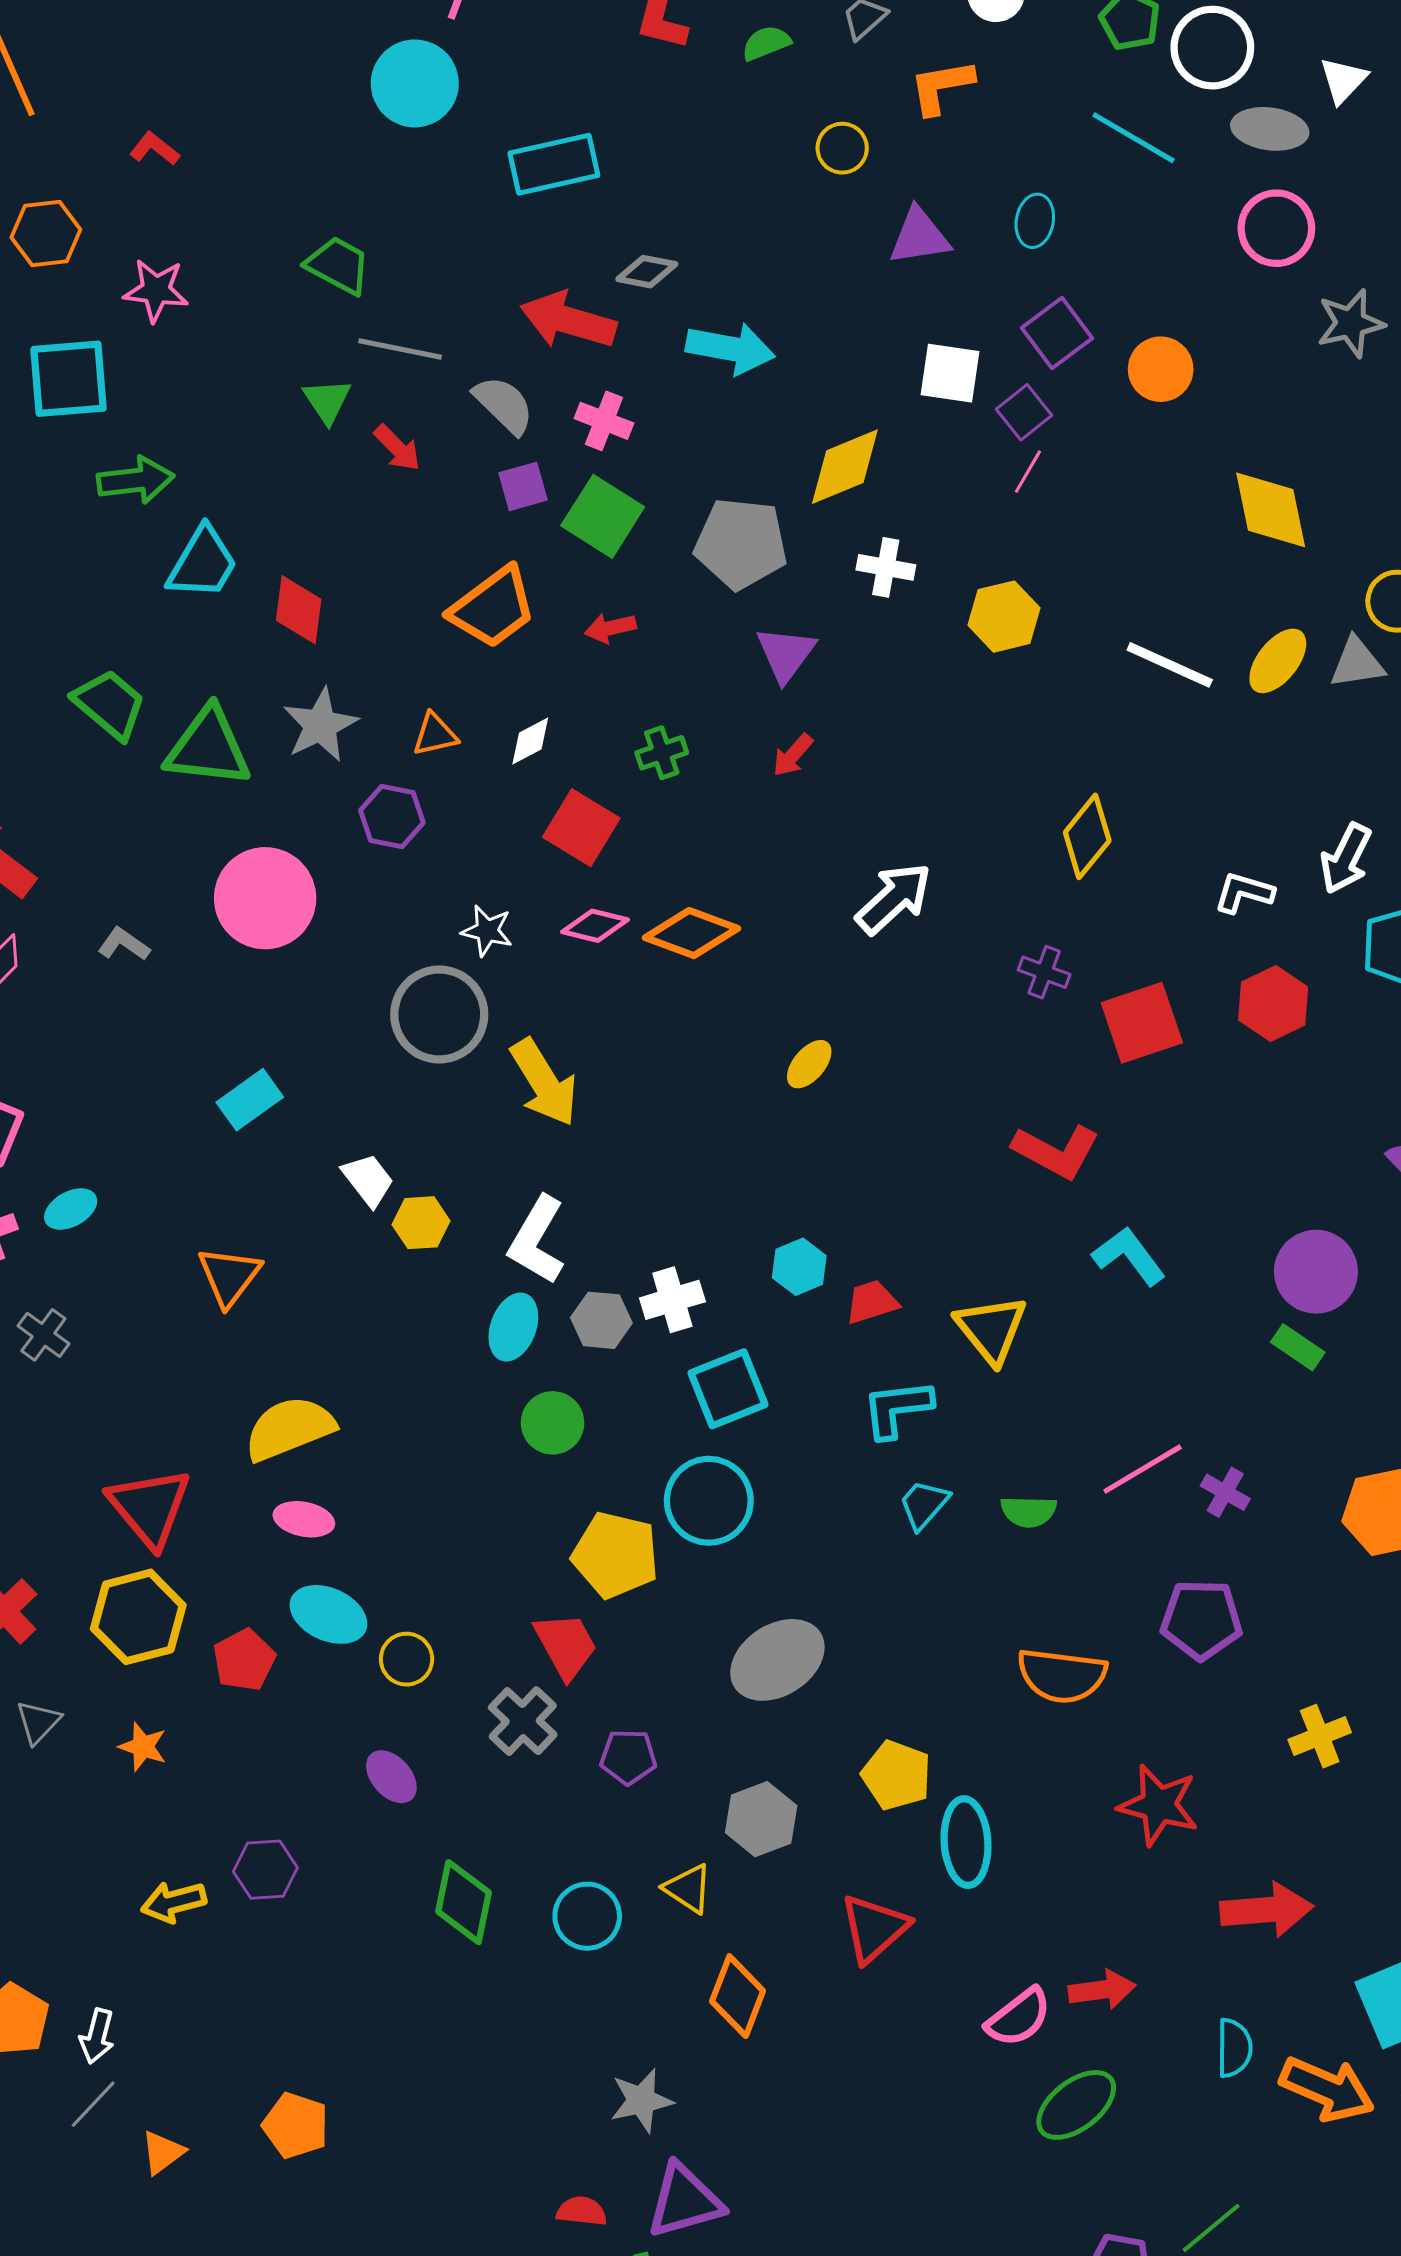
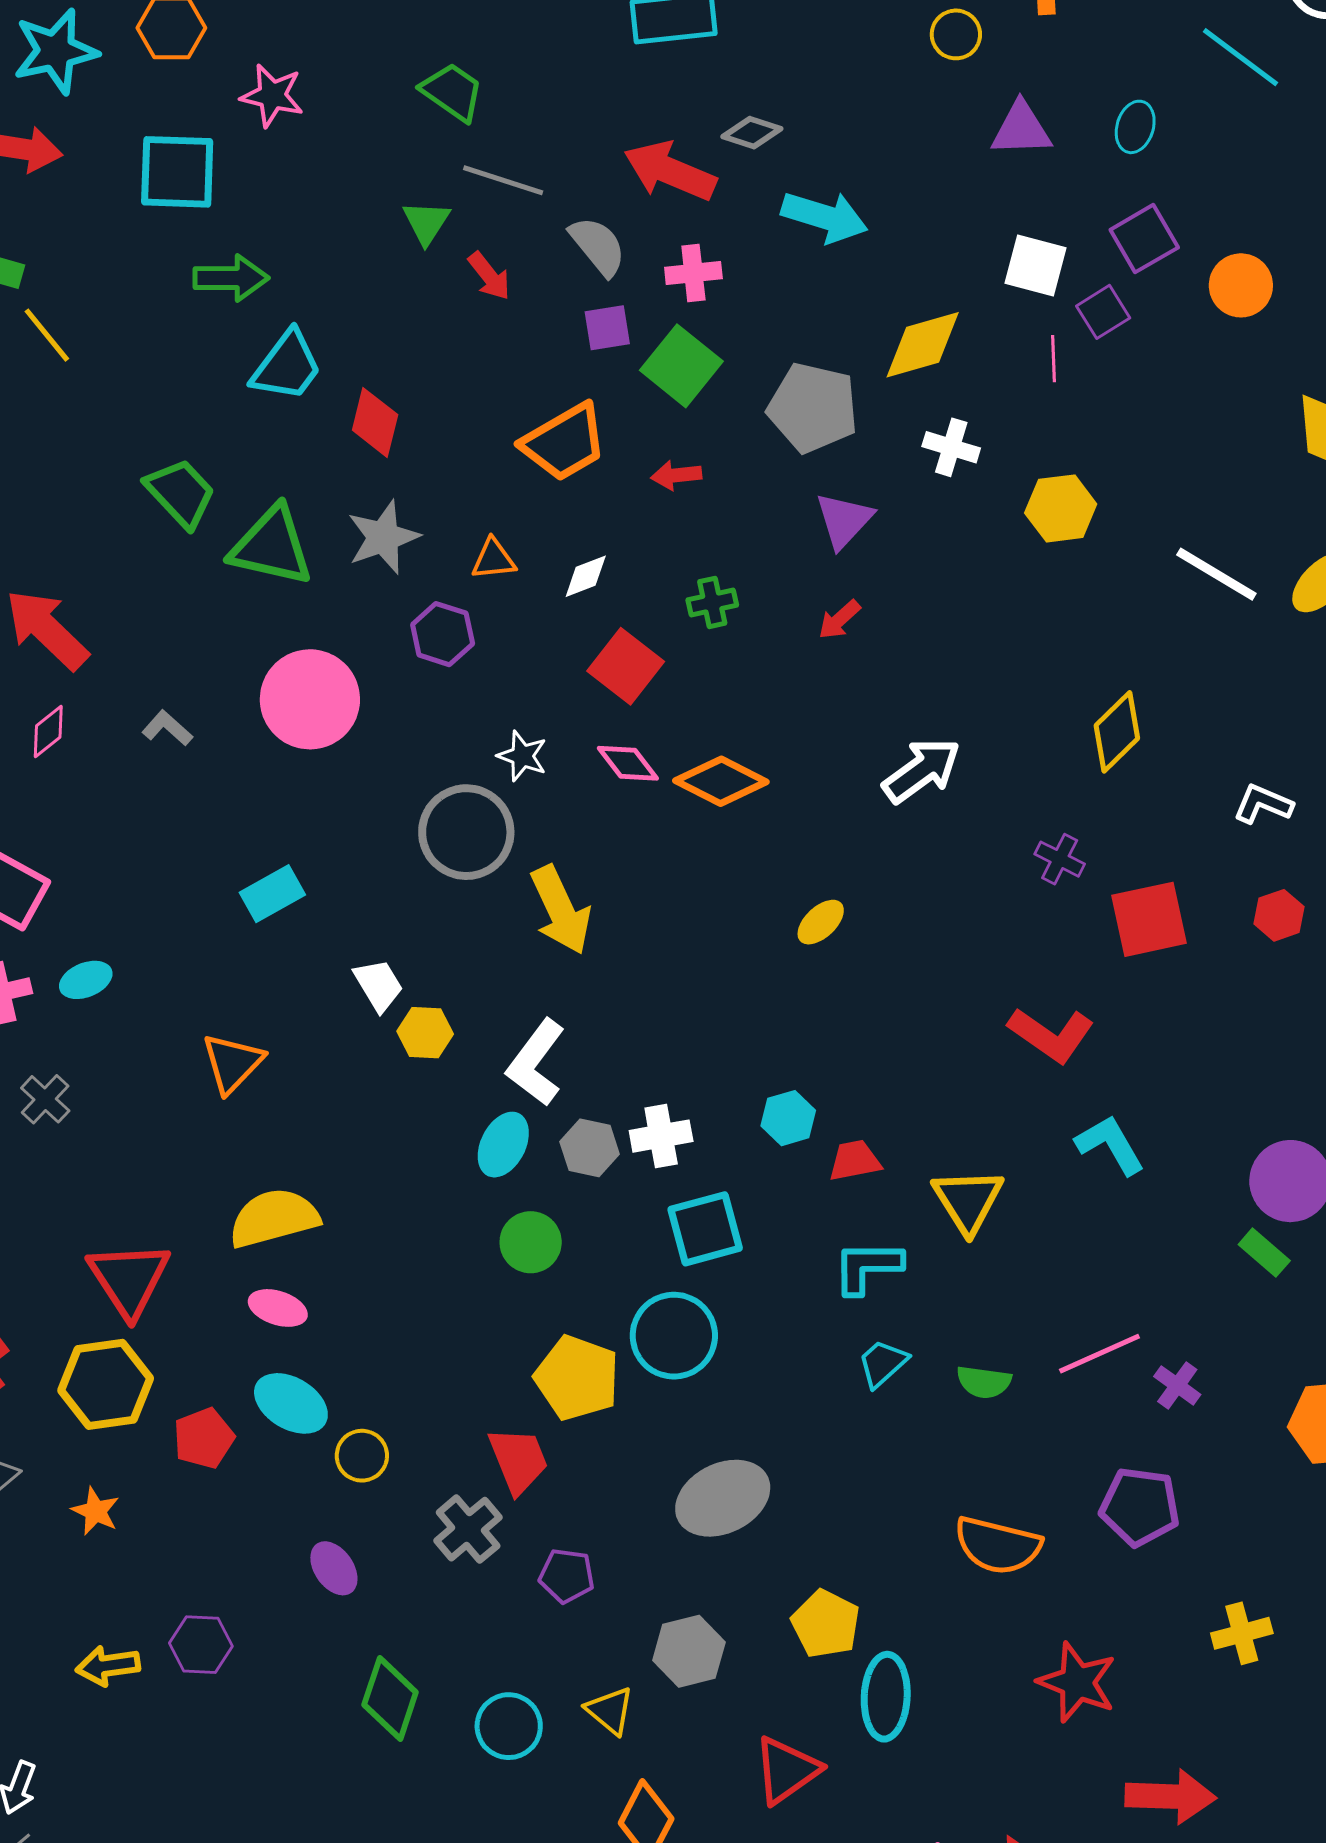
pink cross: (604, 421) -> (693, 273), turned -34
pink line: (1028, 472) -> (1054, 359), moved, turned -39
pink diamond: (595, 926) -> (628, 763), turned 32
red hexagon: (1273, 1003) -> (1279, 915), size x0.7

